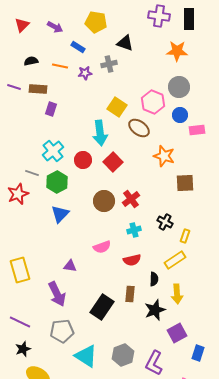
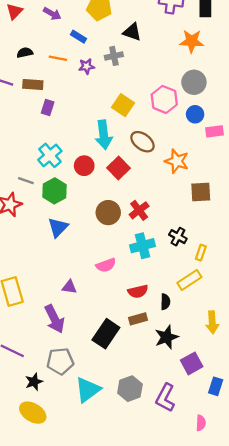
brown ellipse: (139, 128) -> (143, 142), moved
cyan cross: (134, 230) -> (143, 246), size x1.5
red semicircle: (132, 260) -> (138, 291), moved
brown rectangle: (130, 294) -> (138, 319), turned 70
yellow arrow: (177, 294) -> (212, 322), moved
black star: (23, 349) -> (34, 382), moved
cyan triangle: (86, 356) -> (88, 390), turned 50

